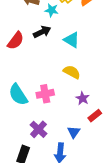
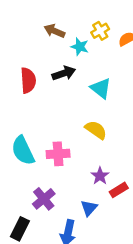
red semicircle: (16, 41) -> (28, 80), turned -48
purple star: (83, 98) -> (100, 176), moved

